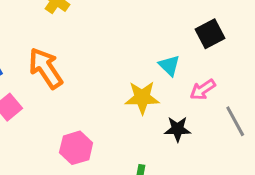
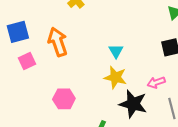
cyan triangle: (169, 65) -> (116, 51), moved
black star: (178, 129) -> (133, 104), size x1.6

